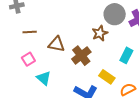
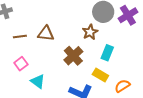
brown triangle: (56, 44) -> (46, 34), moved
cyan rectangle: (126, 55) -> (107, 53), moved

